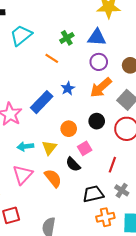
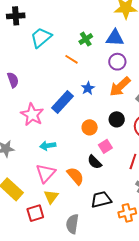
yellow triangle: (49, 148) -> (51, 197), moved
black trapezoid: (93, 194) -> (101, 200), moved

